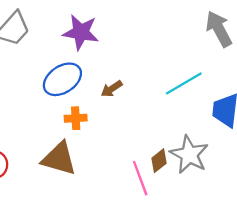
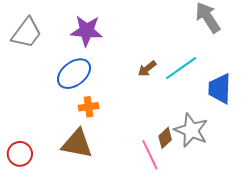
brown arrow: (112, 89) -> (147, 69), moved

